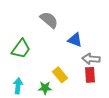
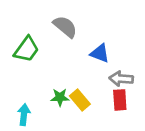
green trapezoid: (21, 49) -> (27, 49), moved
green star: (45, 88) -> (60, 97), moved

